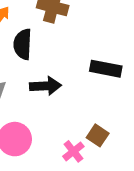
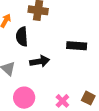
brown square: (98, 135) -> (88, 98), moved

